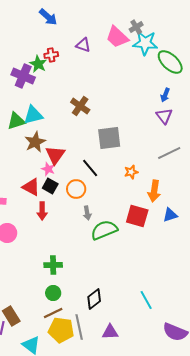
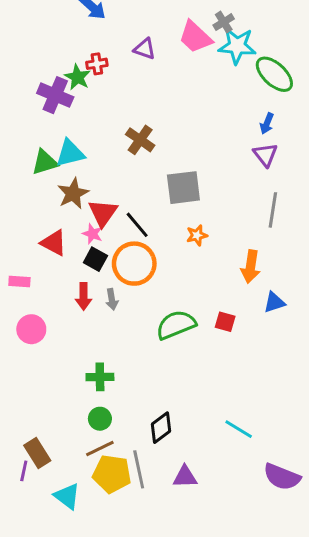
gray line: (169, 153) -> (273, 210), turned -55
black line: (90, 168) -> (137, 225), moved
orange star: (131, 172) -> (197, 235), moved
red triangle: (31, 187) -> (54, 243), moved
orange circle: (76, 189) -> (134, 264), size x1.5
gray arrow: (87, 213) -> (112, 299), moved
red square: (137, 216) -> (225, 322), moved, size x0.6
cyan line: (146, 300) -> (239, 429), turned -30

